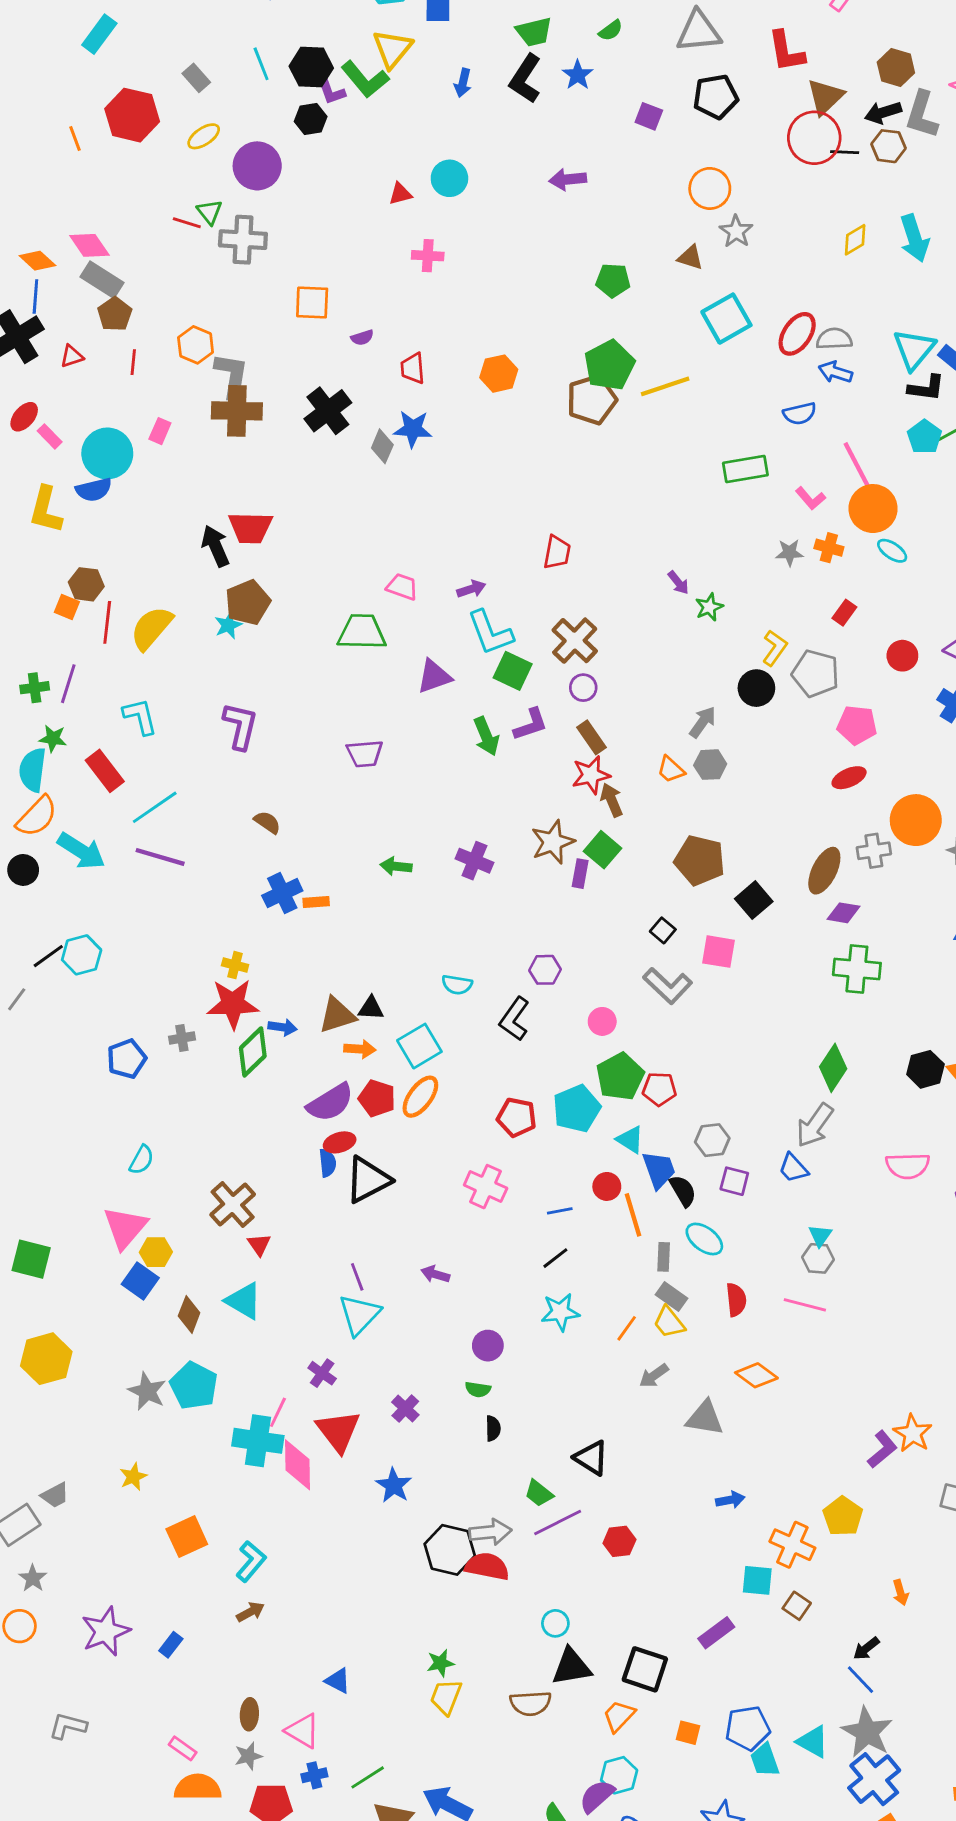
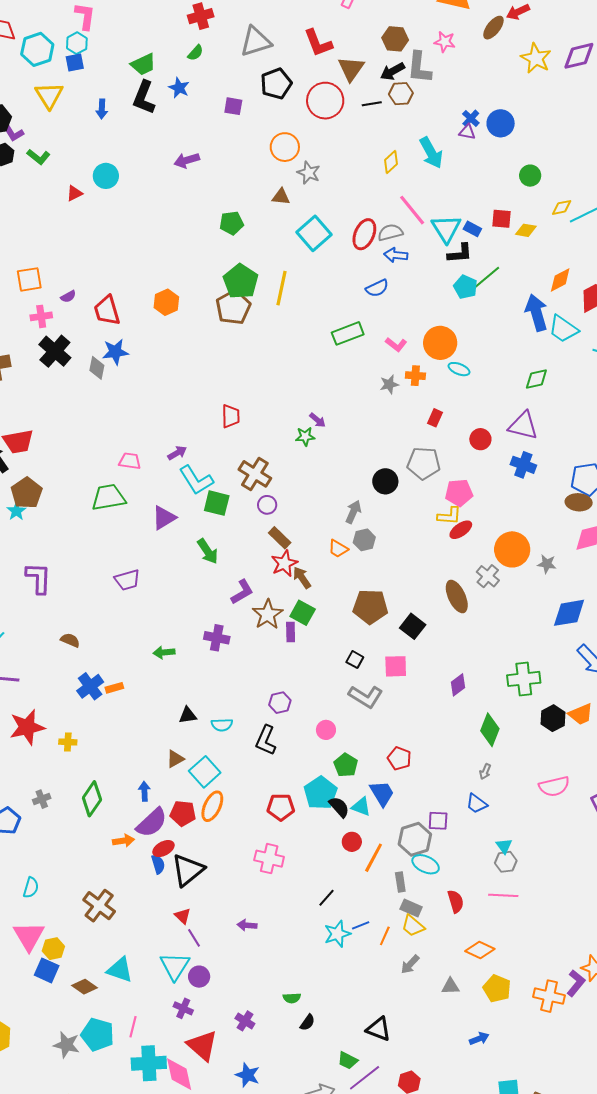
green L-shape: (365, 79) -> (39, 157), moved, size x0.7
red circle: (814, 138) -> (325, 101), moved
pink cross: (428, 256) -> (41, 316), moved
red trapezoid: (413, 368) -> (107, 311), size x1.4
yellow line: (665, 386) -> (282, 288), turned -48
pink line: (857, 465) -> (412, 210), moved
green star: (709, 607) -> (305, 436), moved, turned 30
yellow L-shape: (775, 648) -> (449, 516), moved, turned 70
purple L-shape: (531, 724) -> (242, 592), moved
gray cross: (874, 851) -> (488, 576), turned -30
brown ellipse: (824, 871) -> (457, 597), turned -40
purple diamond: (843, 913) -> (458, 685), moved, turned -35
green cross: (857, 969) -> (524, 679), moved
red star: (233, 1004) -> (27, 727), moved
black triangle: (371, 1008) -> (188, 715), moved
brown triangle: (337, 1015) -> (175, 759), moved, size x0.7
blue arrow: (283, 1027) -> (144, 791), moved, turned -90
orange arrow: (360, 1049) -> (123, 841), moved
green pentagon: (620, 1077) -> (346, 765), size x0.7
red pentagon: (659, 1089) -> (399, 758), moved, turned 30
gray arrow: (815, 1125) -> (485, 772), size x0.5
gray hexagon: (712, 1140) -> (415, 839), moved, size x1.4
blue trapezoid: (659, 1170) -> (382, 793), moved
black semicircle: (683, 1191) -> (339, 807), moved
blue line: (560, 1211) -> (361, 925), moved
orange line: (633, 1215) -> (374, 858), turned 56
red triangle: (259, 1245) -> (183, 916), moved
brown diamond: (189, 1314) -> (84, 987), turned -65
cyan triangle: (359, 1315) -> (175, 966), moved
purple circle: (488, 1346) -> (199, 977), moved
pink line: (278, 1412) -> (133, 1027), moved
gray triangle: (705, 1418) -> (450, 986), size x0.7
black semicircle: (493, 1428) -> (307, 1022), turned 48
yellow pentagon: (843, 1516) -> (497, 988), moved
orange cross: (792, 1545) -> (549, 996), moved

